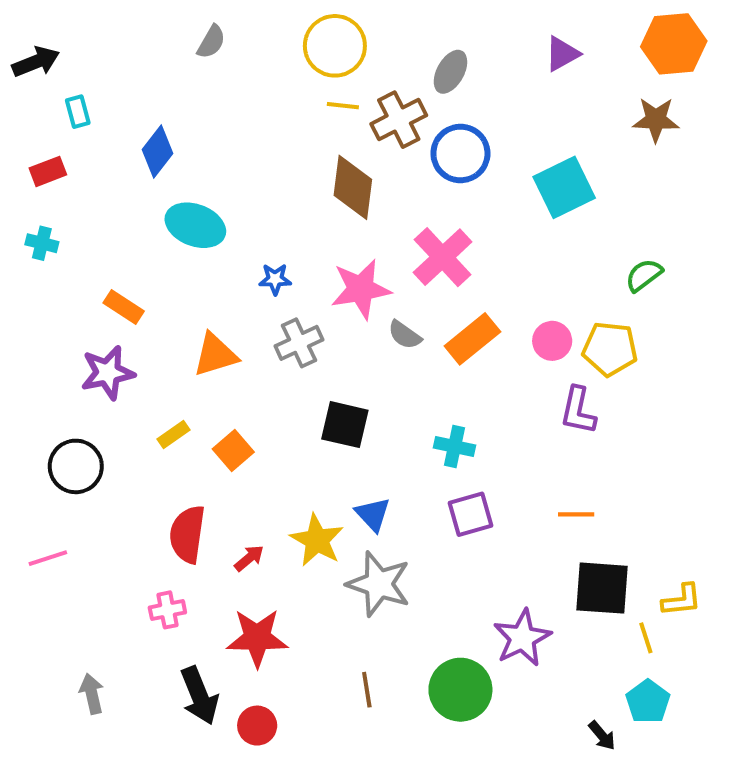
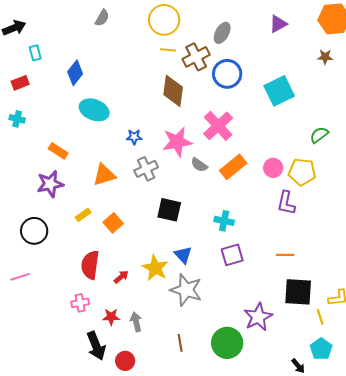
brown star: (656, 120) -> (325, 57), size x0.7
red star: (257, 638) -> (111, 317), moved, size x0.6
gray arrow: (92, 694) -> (136, 322), moved

